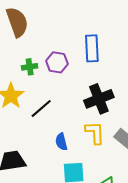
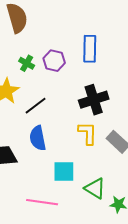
green cross: (30, 67) -> (27, 63), turned 35
blue semicircle: (61, 142) -> (38, 138), moved, size x1.4

